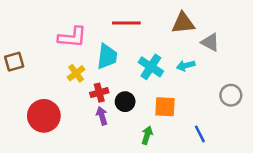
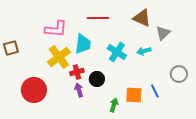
brown triangle: (183, 23) -> (142, 18), turned 30
gray triangle: (210, 42) -> (163, 33), turned 49
yellow cross: (76, 73) -> (59, 57), size x1.6
orange square: (165, 107) -> (134, 95), moved
blue line: (200, 134) -> (155, 91), moved

